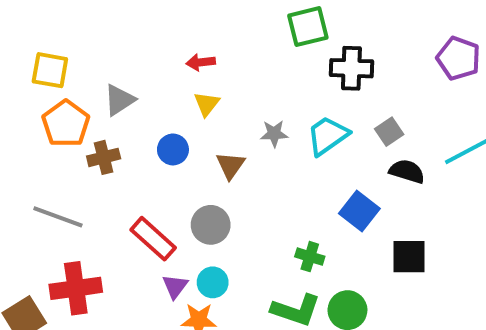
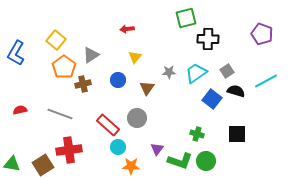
red arrow: (201, 62) -> (127, 29), moved
yellow square: (50, 70) -> (56, 40), turned 30
blue square: (359, 211) -> (212, 99), moved
green cross: (310, 257) -> (197, 134), moved
cyan circle: (213, 282) -> (118, 147), moved
purple triangle: (175, 286) -> (157, 149), moved

